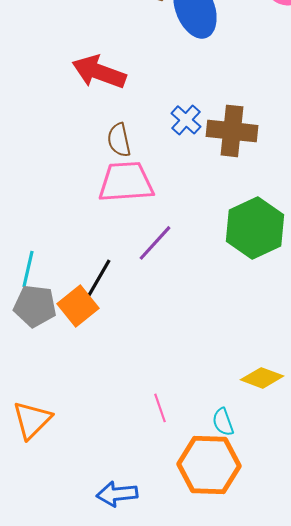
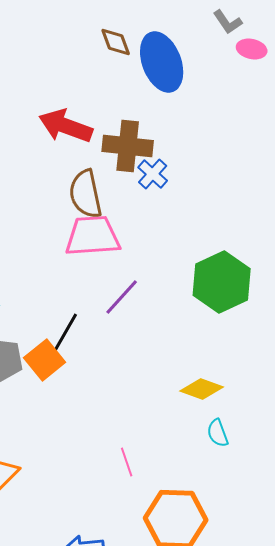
brown cross: (232, 131) -> (128, 146), moved
brown semicircle: (119, 140) -> (86, 194), size x1.4
yellow diamond: (262, 378) -> (202, 389), moved
cyan semicircle: (223, 422) -> (218, 433), moved

